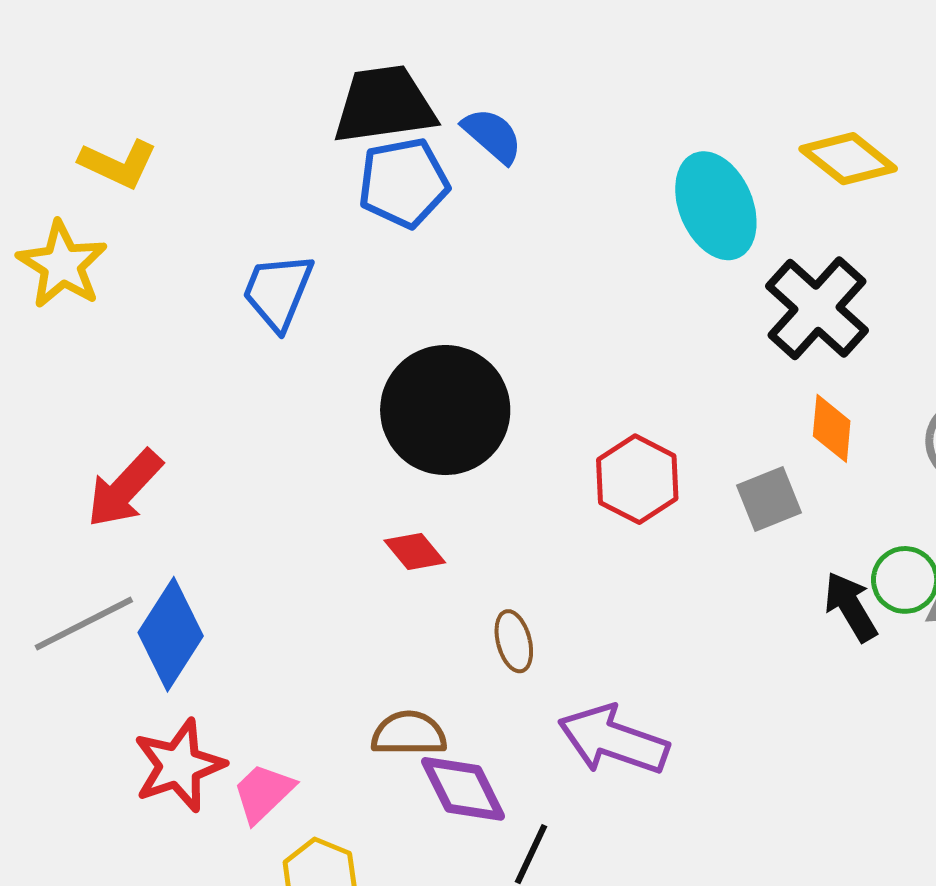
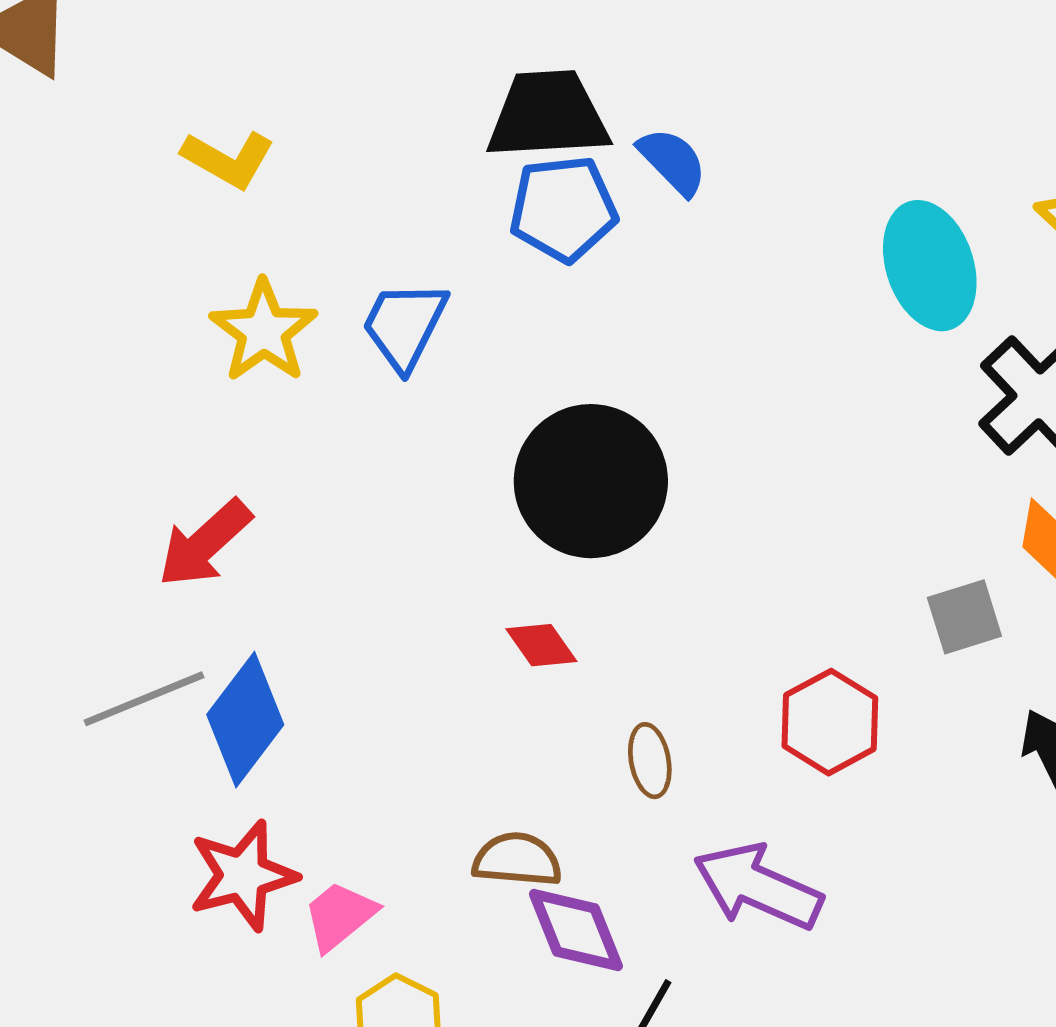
yellow star: (62, 265) -> (264, 331), moved
red hexagon: (637, 479) -> (830, 722), moved

